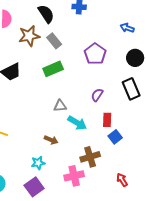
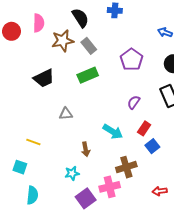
gray triangle: (60, 106) -> (66, 114), moved
red rectangle: (107, 120) -> (144, 128), turned 32
brown arrow: (51, 140) -> (86, 149), turned 56
red arrow: (122, 180) -> (160, 191), turned -64
purple square: (34, 187) -> (86, 198), moved

